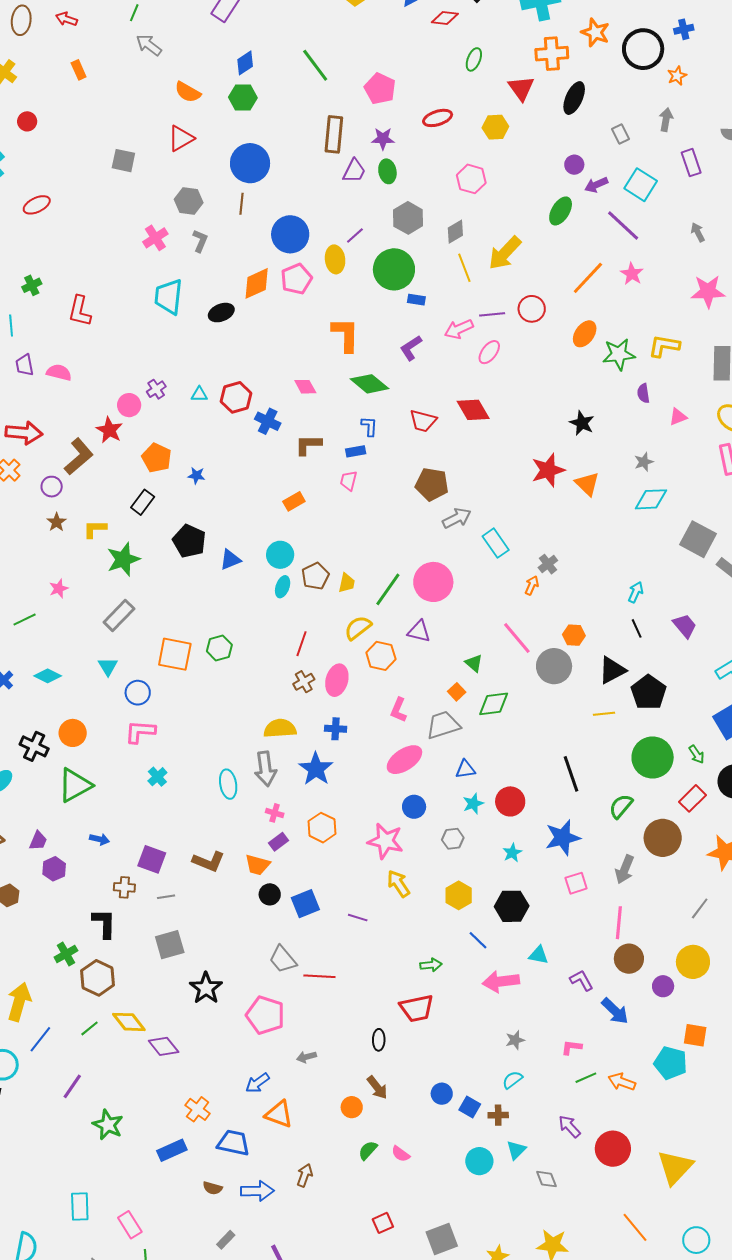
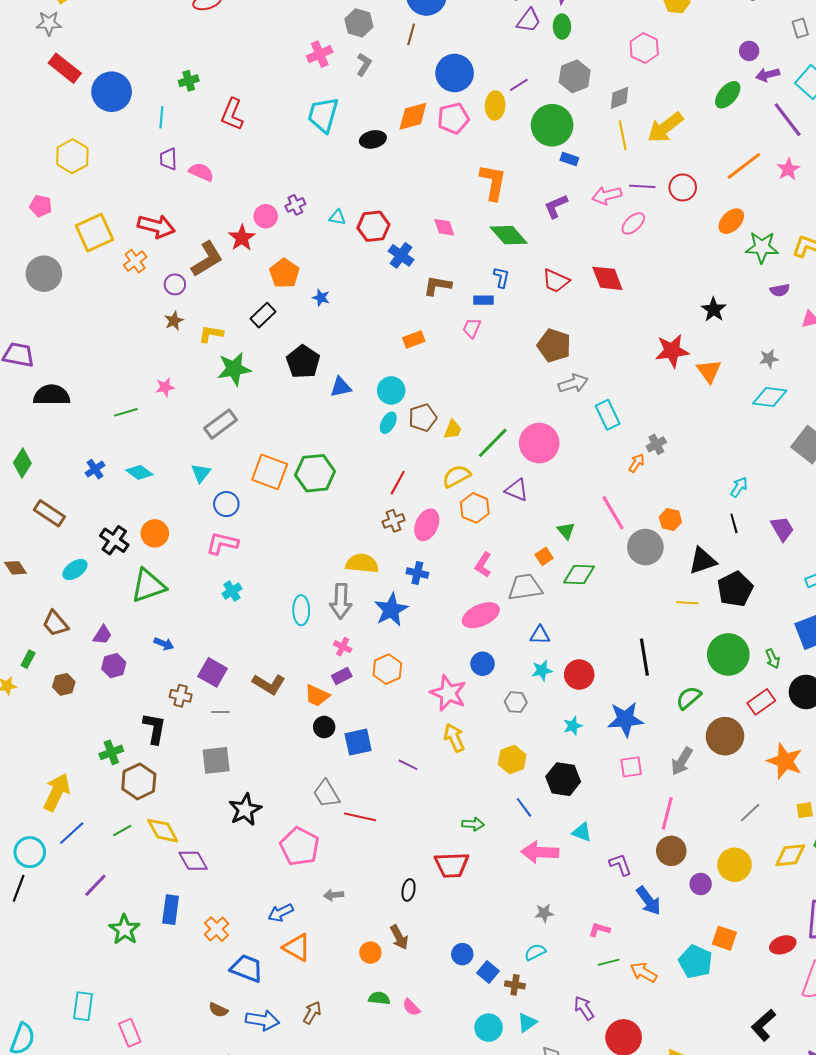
purple semicircle: (643, 393) -> (780, 290), turned -102
green hexagon: (219, 648) -> (315, 473), size x1.5
blue rectangle: (172, 1150) -> (171, 910), moved, turned -68
green semicircle: (368, 1150) -> (379, 998), turned 45

